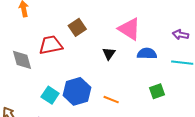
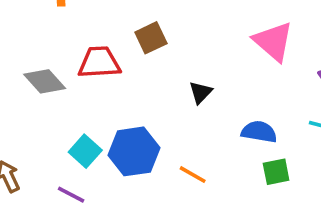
pink triangle: (129, 29) -> (273, 41), moved
blue semicircle: (147, 54) -> (259, 132), moved
gray diamond: (22, 60) -> (45, 81), turned -35

